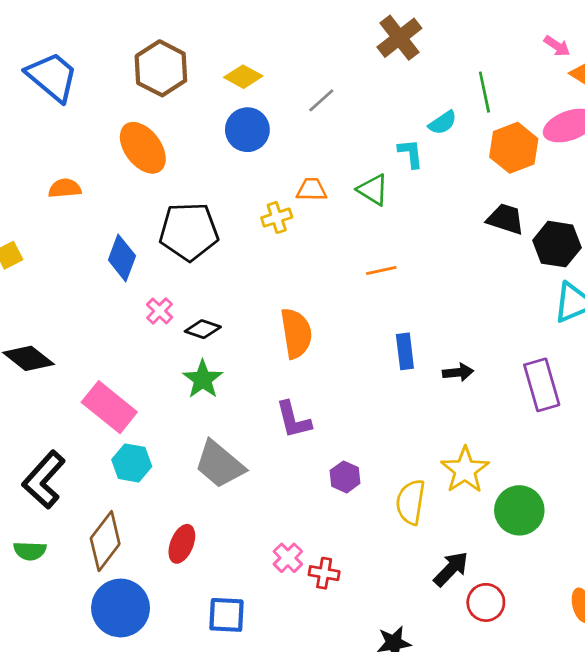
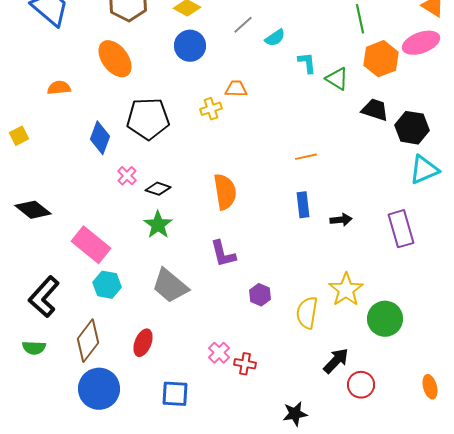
cyan semicircle: (443, 123) -> (275, 38), moved
green triangle: (373, 190) -> (337, 79), moved
orange line: (381, 271) -> (306, 157), moved

